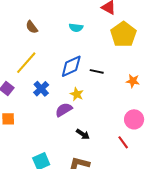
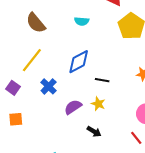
brown semicircle: (32, 27) -> (36, 23), size x1.5
black line: (97, 71) -> (102, 80), moved
yellow star: (77, 94) -> (98, 104), moved

